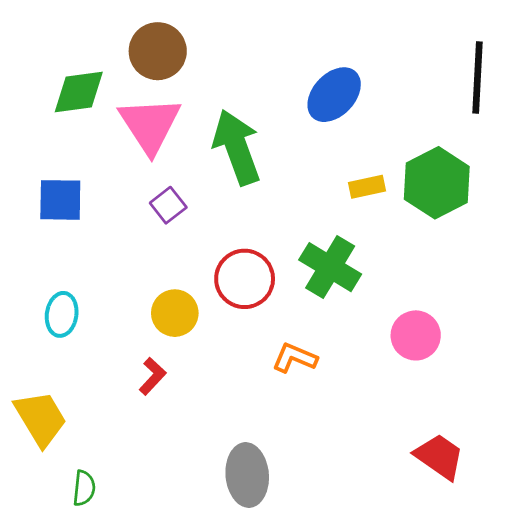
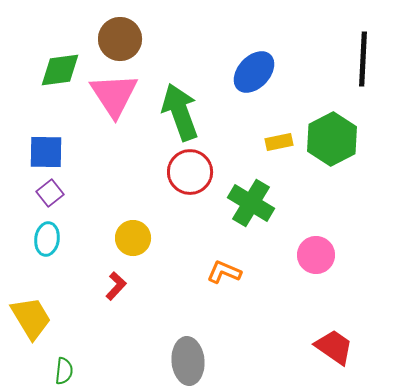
purple square: (168, 205) -> (50, 193), moved
red circle: (245, 279) -> (190, 172), moved

